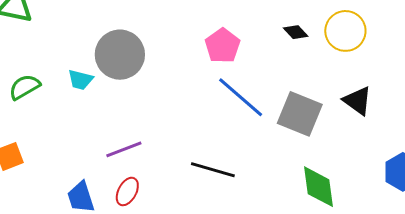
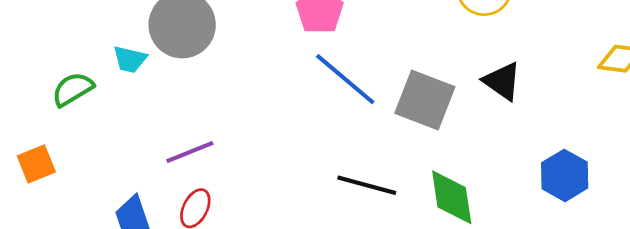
green semicircle: (25, 87) -> (73, 89), moved
black line: (213, 170) -> (367, 185), moved

